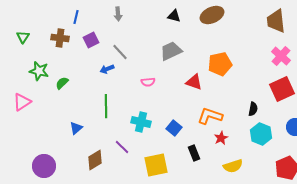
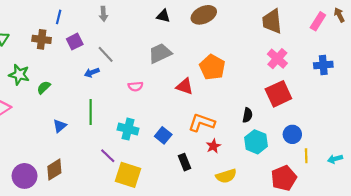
orange pentagon: (220, 64) -> (212, 67), turned -30
blue triangle: (76, 128) -> (60, 126), moved
brown diamond: (95, 160) -> (54, 170), moved
yellow square: (156, 165) -> (128, 175), moved, turned 30

